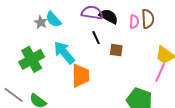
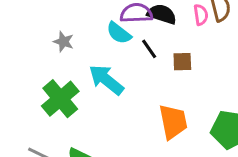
cyan semicircle: (53, 19) -> (119, 33), moved
orange trapezoid: (81, 76) -> (173, 122), moved

